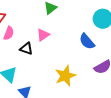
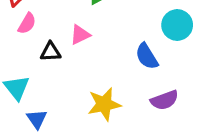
black triangle: (26, 49) -> (51, 52), turned -32

